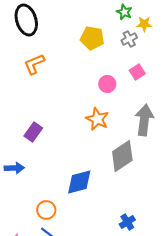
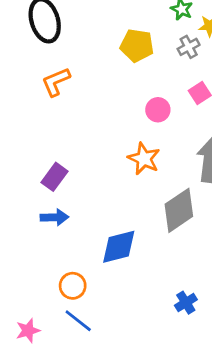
blue arrow: (14, 168) -> (54, 217), moved

